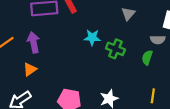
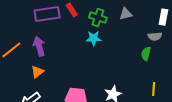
gray triangle: (128, 14) -> (126, 14), turned 40
green cross: (115, 49) -> (98, 18), moved

